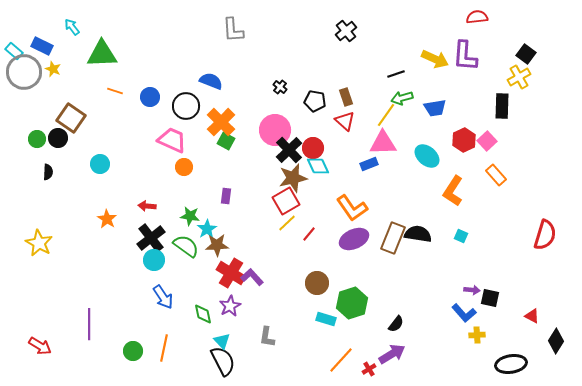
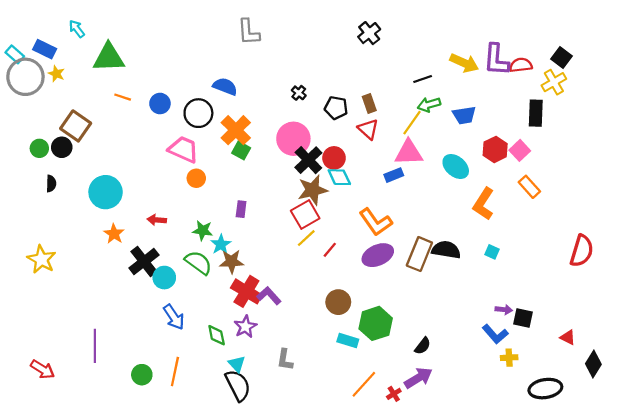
red semicircle: (477, 17) -> (521, 65), moved
cyan circle: (100, 164) -> (106, 192), moved, size x1.6
black cross: (151, 238) -> (144, 262), moved

